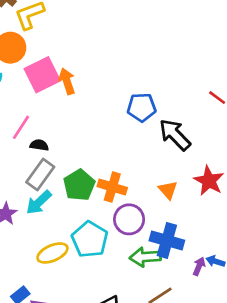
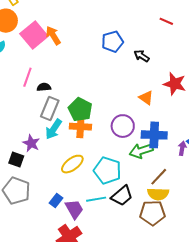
black arrow: (175, 135) -> (142, 56), size x0.6
orange cross: (112, 187) -> (80, 127), moved
cyan pentagon: (90, 239) -> (107, 170), moved

